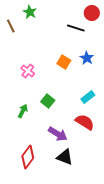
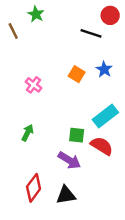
cyan rectangle: (88, 97) -> (105, 116), size x1.5
green square: (48, 101) -> (77, 135), moved, turned -32
black triangle: (65, 157) -> (66, 195), moved, turned -30

